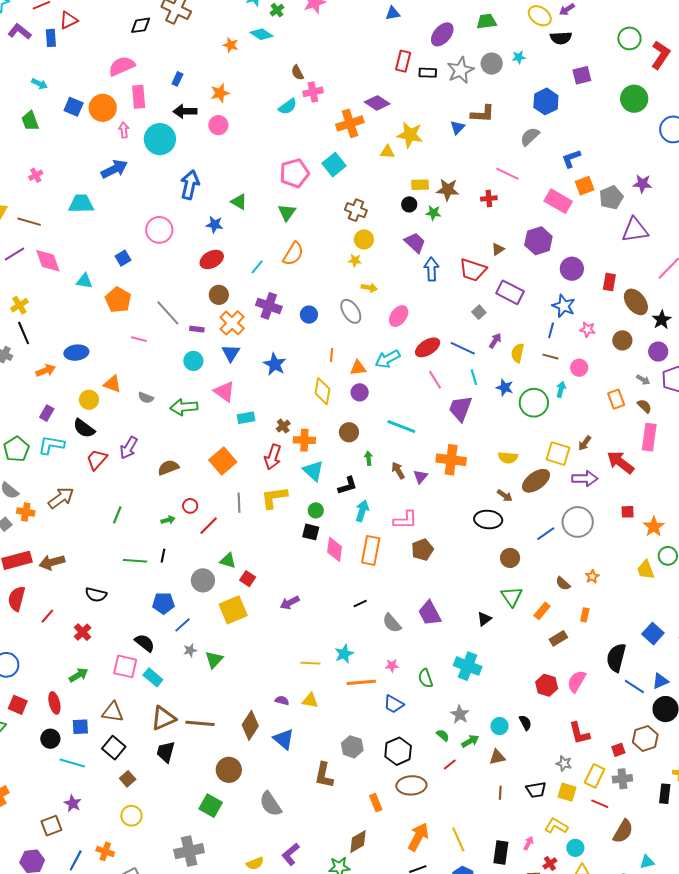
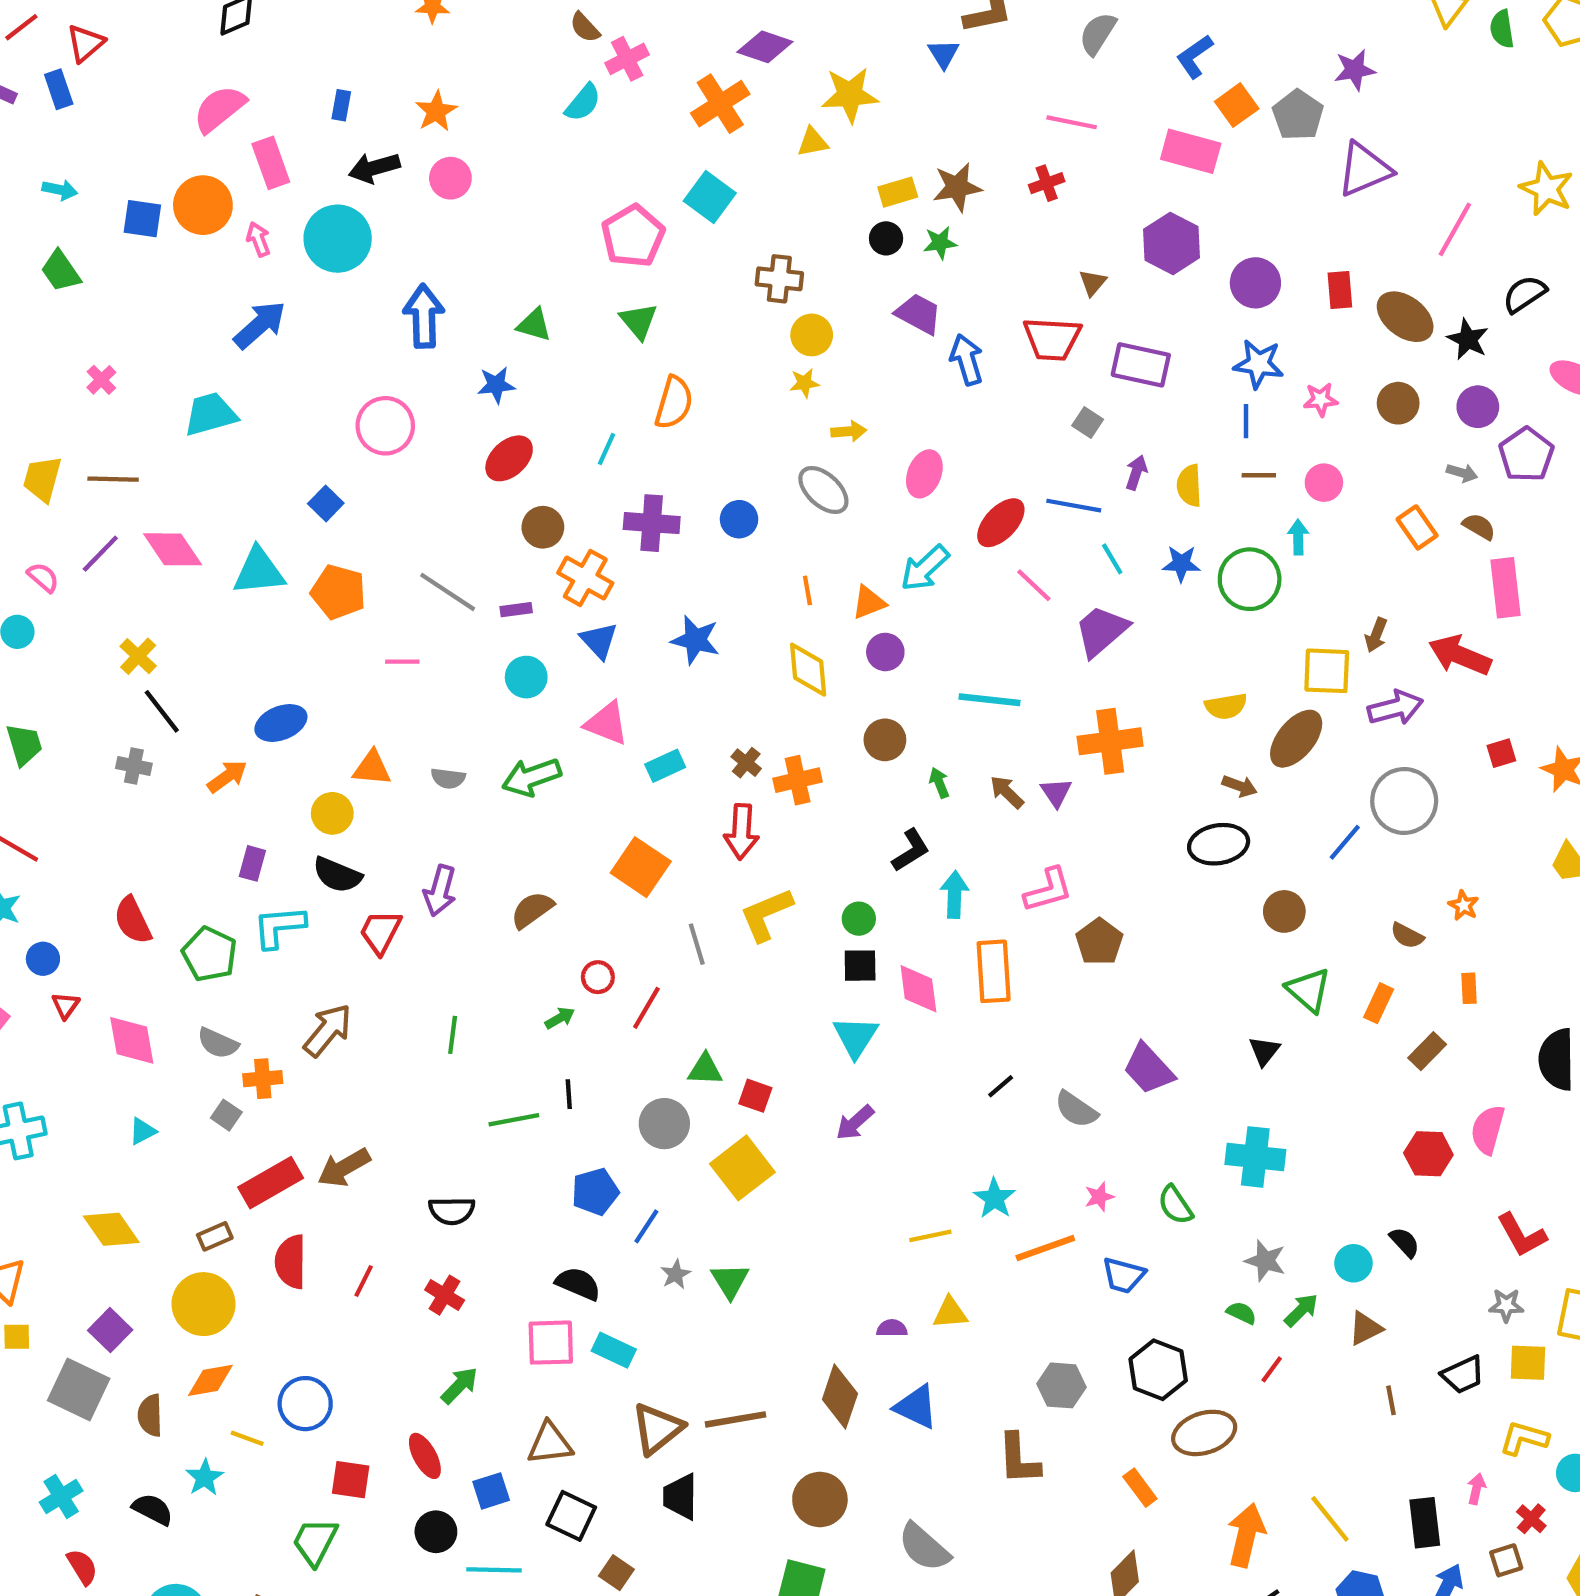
cyan triangle: (84, 281) -> (259, 571), size x1.5
purple trapezoid: (460, 409) -> (1101, 631), turned 44
cyan triangle: (313, 471) -> (856, 1037), moved, turned 35

